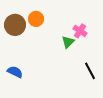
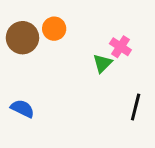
black line: (90, 71) -> (136, 107), turned 42

